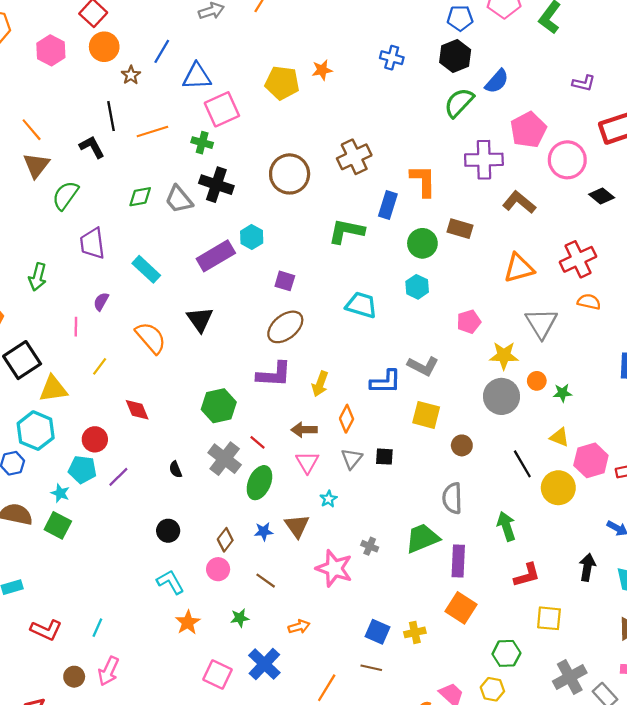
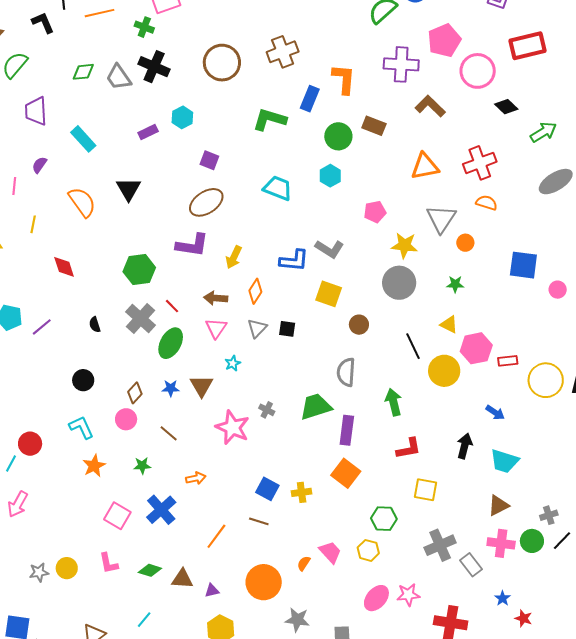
purple rectangle: (216, 256) -> (148, 132), size x0.6
yellow line: (100, 366) -> (33, 224), turned -30
orange circle: (537, 381) -> (465, 243), moved
red circle: (95, 439) -> (30, 444), moved

